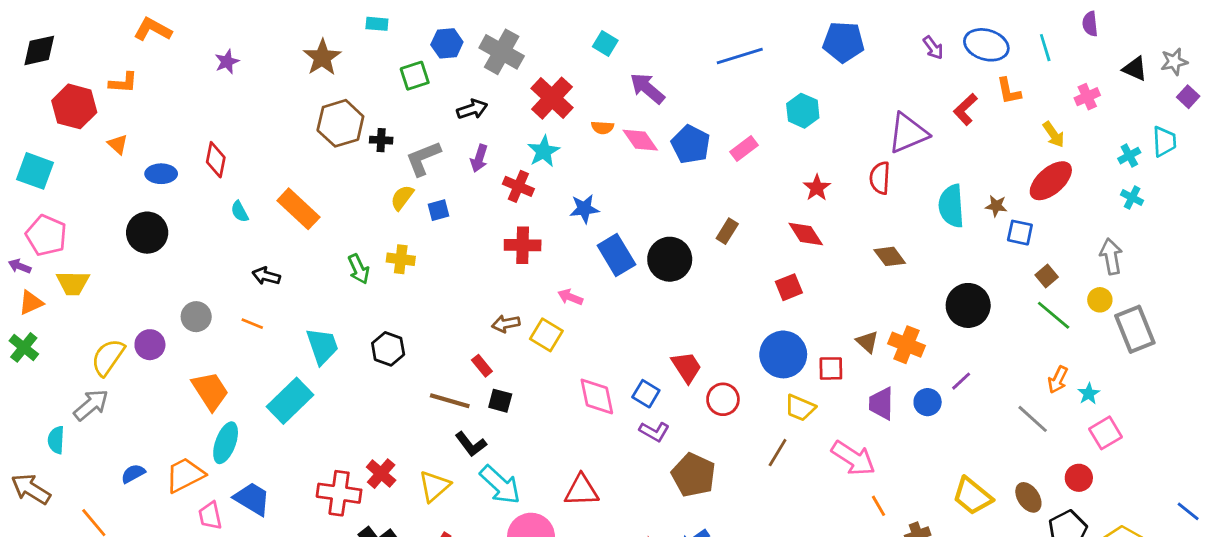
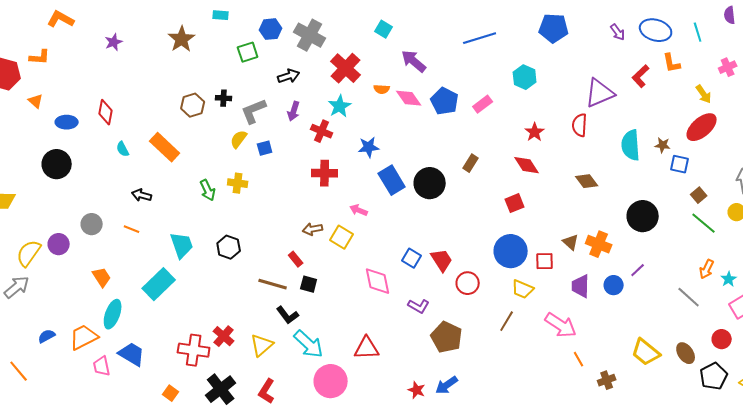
brown hexagon: (340, 123) -> (193, 105), moved, size x0.7
orange trapezoid: (210, 391) -> (102, 277), size x0.7
blue square: (646, 394) -> (412, 258), moved

